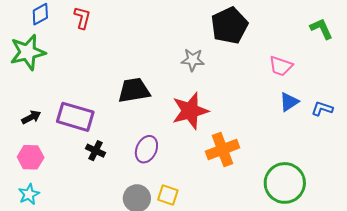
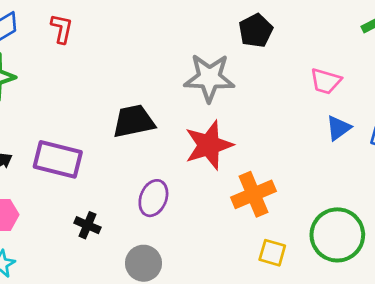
black pentagon: (229, 25) -> (256, 31), size x0.7
gray star: (193, 60) -> (209, 78), size x1.6
black cross: (95, 151) -> (87, 225), moved
yellow square: (168, 195) -> (272, 253), moved

